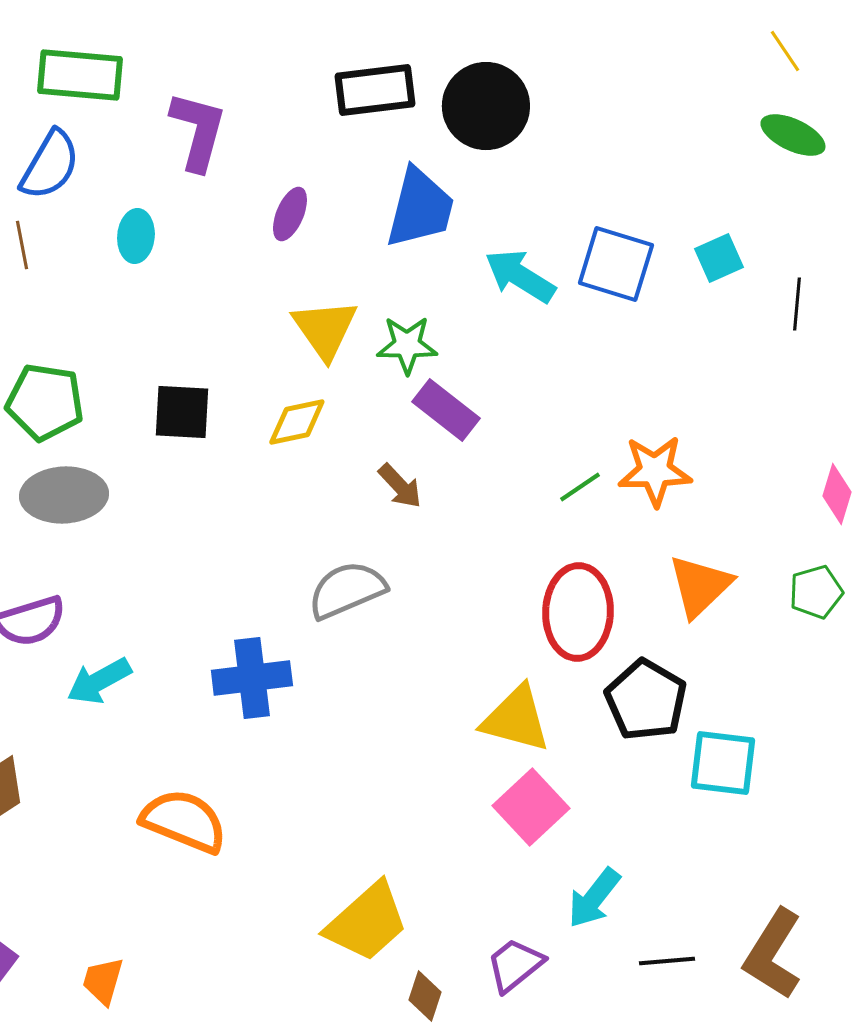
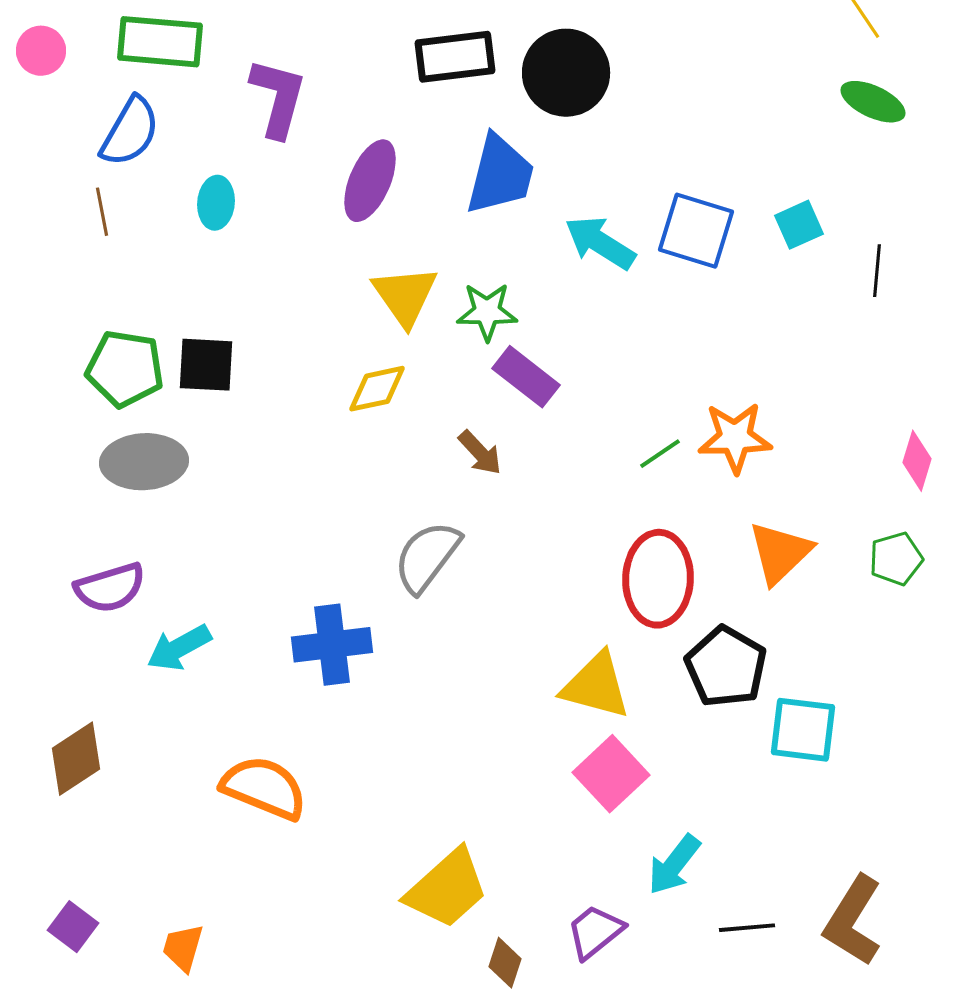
purple ellipse: (290, 214) -> (370, 181), size x1.5
black square: (182, 412) -> (206, 365), moved
gray semicircle: (347, 590) -> (427, 557), turned -30

